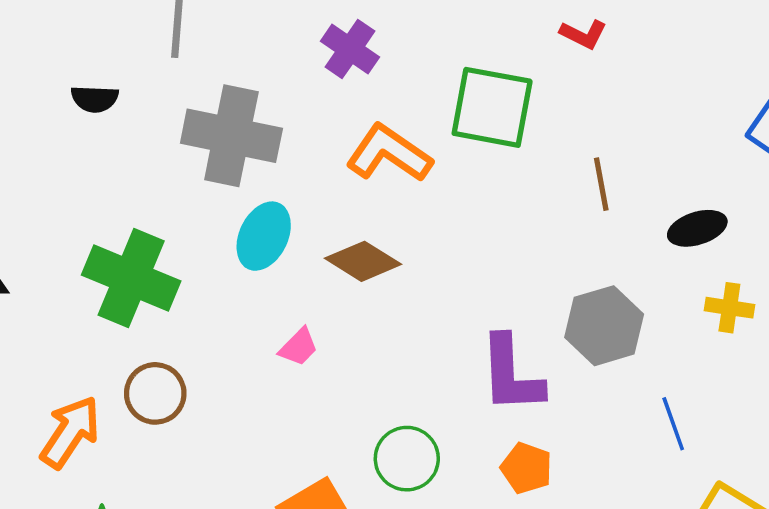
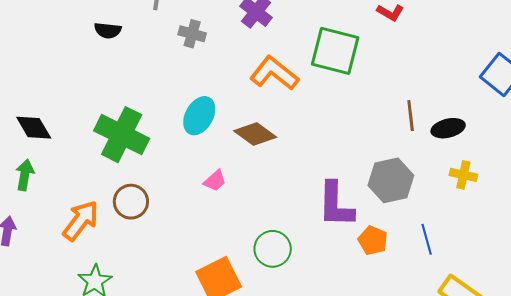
gray cross: (231, 136) -> (192, 34), moved, size x0.5
brown line: (601, 184) -> (411, 116), moved
orange pentagon: (527, 468) -> (373, 240), moved

